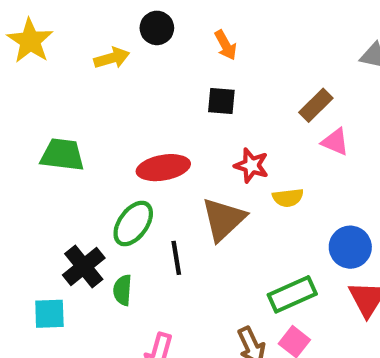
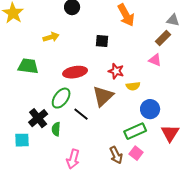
orange arrow: (226, 45) -> (126, 15), moved, size x1.6
yellow arrow: (112, 58) -> (51, 37), moved
brown rectangle: (316, 105) -> (163, 38), moved
blue circle: (350, 247) -> (150, 109), moved
black line: (176, 258) -> (81, 114), turned -42

